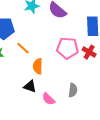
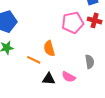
orange line: (23, 48) -> (34, 60), moved
black triangle: (30, 86) -> (49, 79), moved

